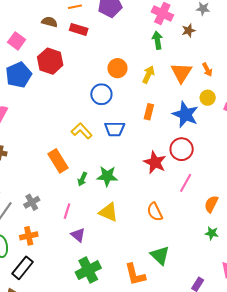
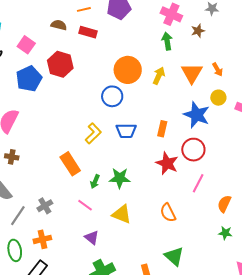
orange circle: (117, 68) -> (128, 70), size x1.4
orange rectangle: (149, 112) -> (162, 129), moved
yellow L-shape: (82, 131) -> (93, 133), turned 90
pink line: (67, 211) -> (85, 205), moved, turned -70

